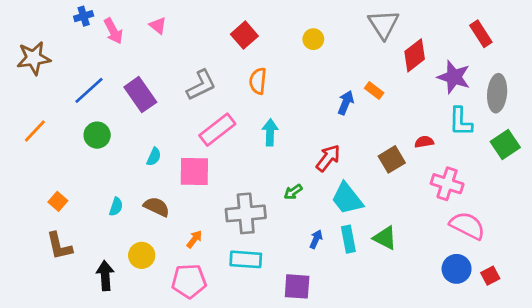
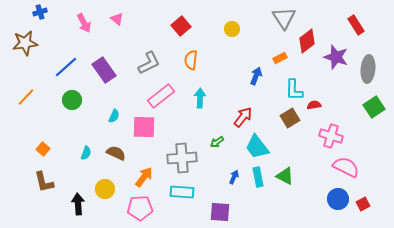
blue cross: (84, 16) -> (40, 12), moved
orange rectangle: (374, 90) -> (280, 58), moved, turned -64
cyan L-shape: (461, 122) -> (294, 90), moved
orange arrow: (194, 239) -> (144, 177), size x1.5

